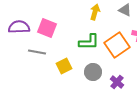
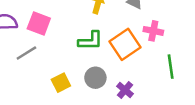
gray line: (37, 52) -> (26, 53), turned -42
yellow square: (64, 66) -> (61, 83), moved

